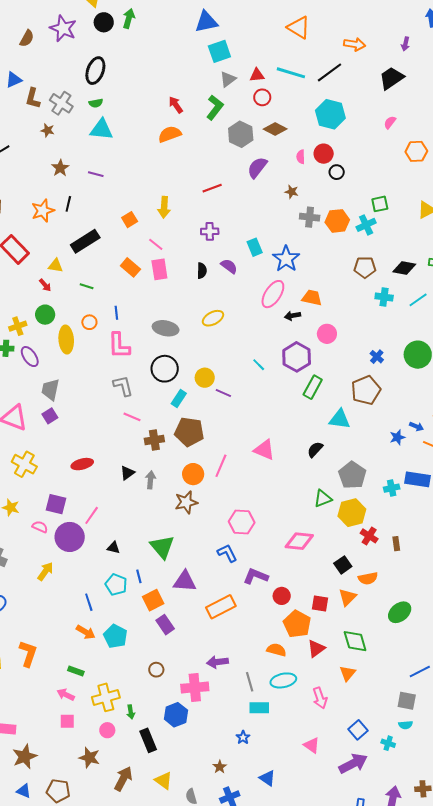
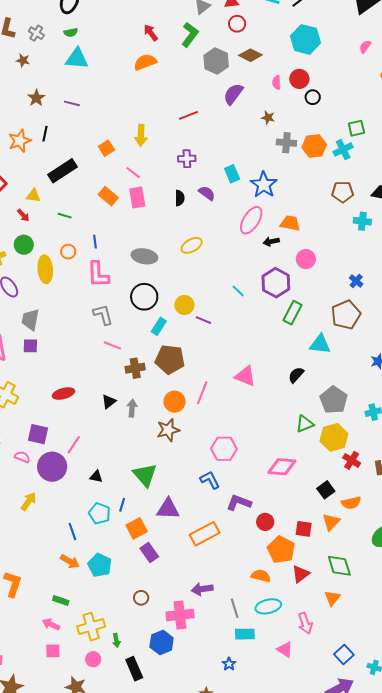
gray cross: (61, 103) -> (36, 33), size x0.7
purple square: (50, 416) -> (30, 346), turned 35
blue line: (139, 576) -> (122, 505), turned 32
pink triangle: (312, 745) -> (285, 649), moved

